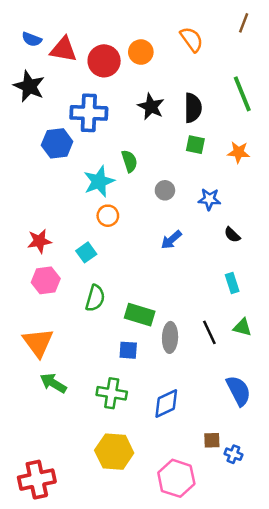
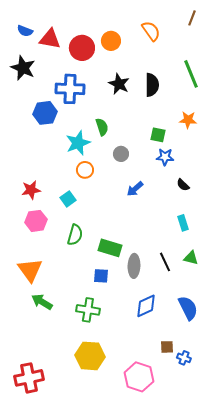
green square: (195, 145) -> (158, 135), moved
gray circle: (165, 190) -> (121, 154), moved
blue diamond: (166, 403) -> (146, 306), moved

